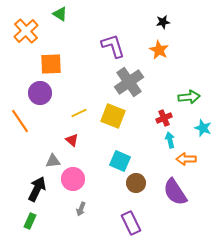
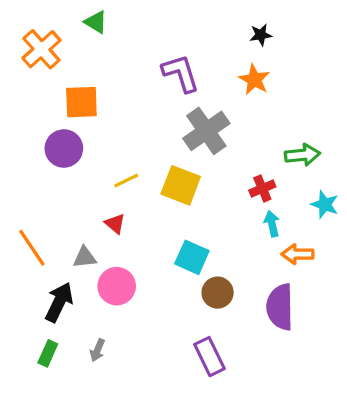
orange line: (20, 121) -> (32, 248), moved
purple semicircle: (175, 192) -> (280, 307), turned 32
gray arrow: (81, 209) -> (97, 350), moved

